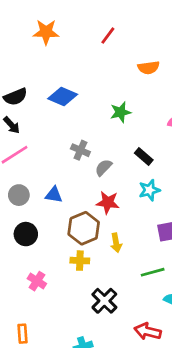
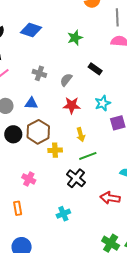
gray cross: (80, 150) -> (39, 73), moved
cyan star: (149, 190) -> (103, 103), moved
brown hexagon: (84, 228) -> (38, 132), moved
green line: (153, 272) -> (88, 156), moved
pink cross: (37, 281) -> (29, 179), moved

